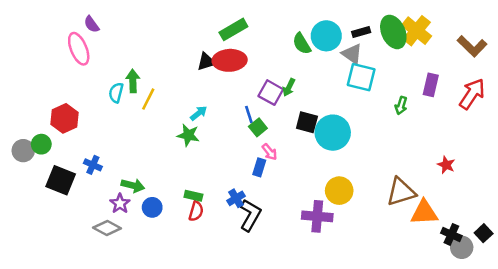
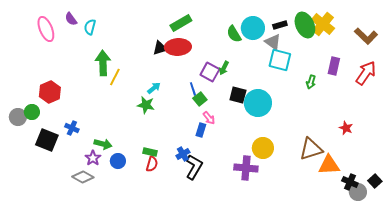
pink ellipse: (79, 49) -> (46, 29), moved
green arrow: (133, 81) -> (103, 63), size x1.4
cyan semicircle: (116, 93) -> (90, 27), moved

